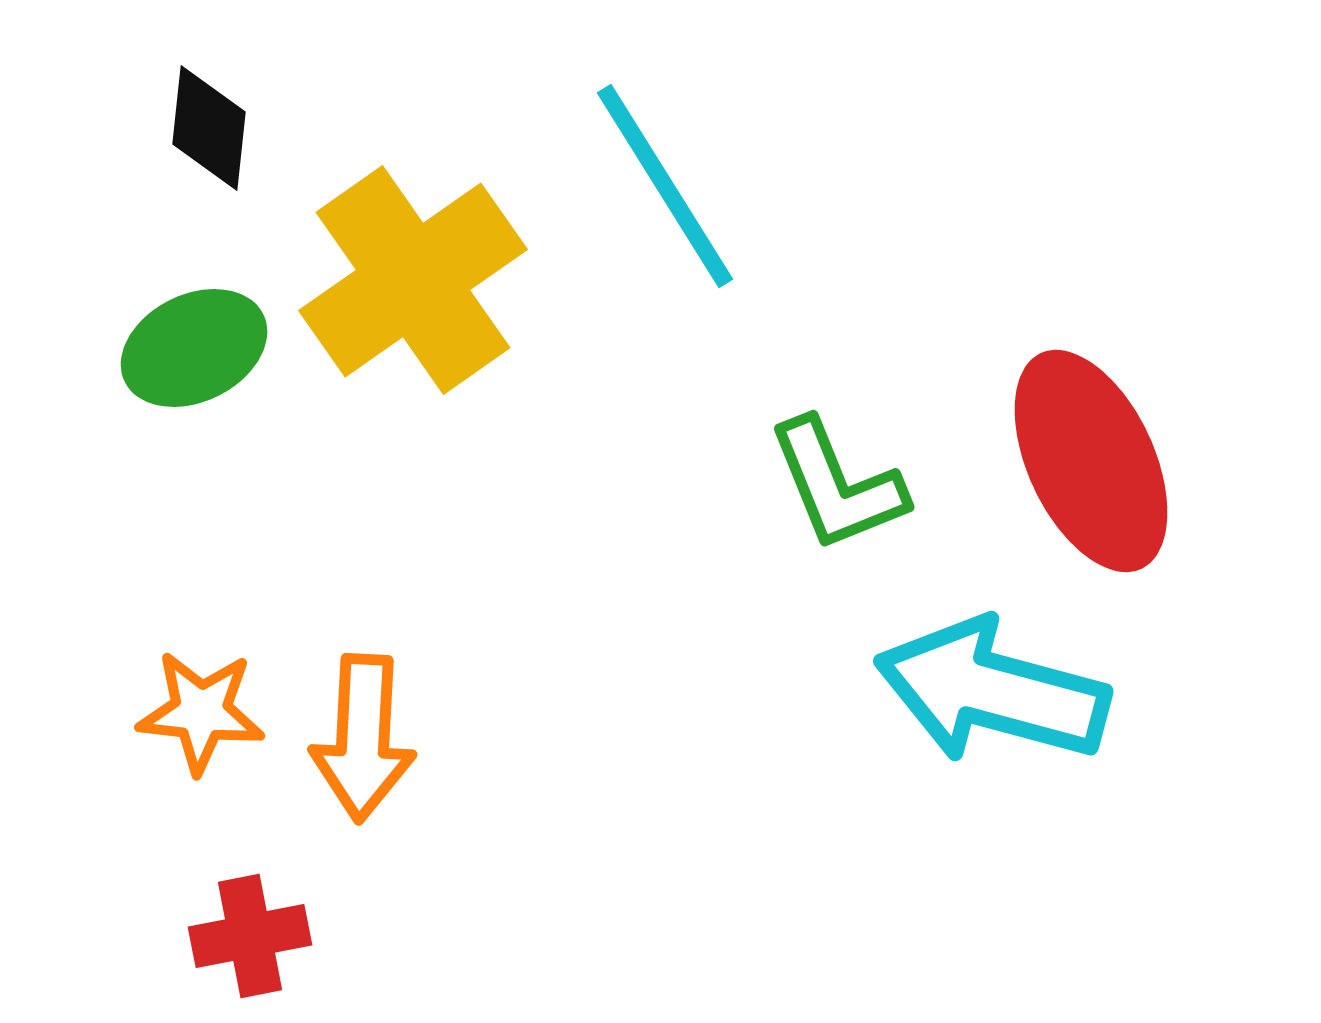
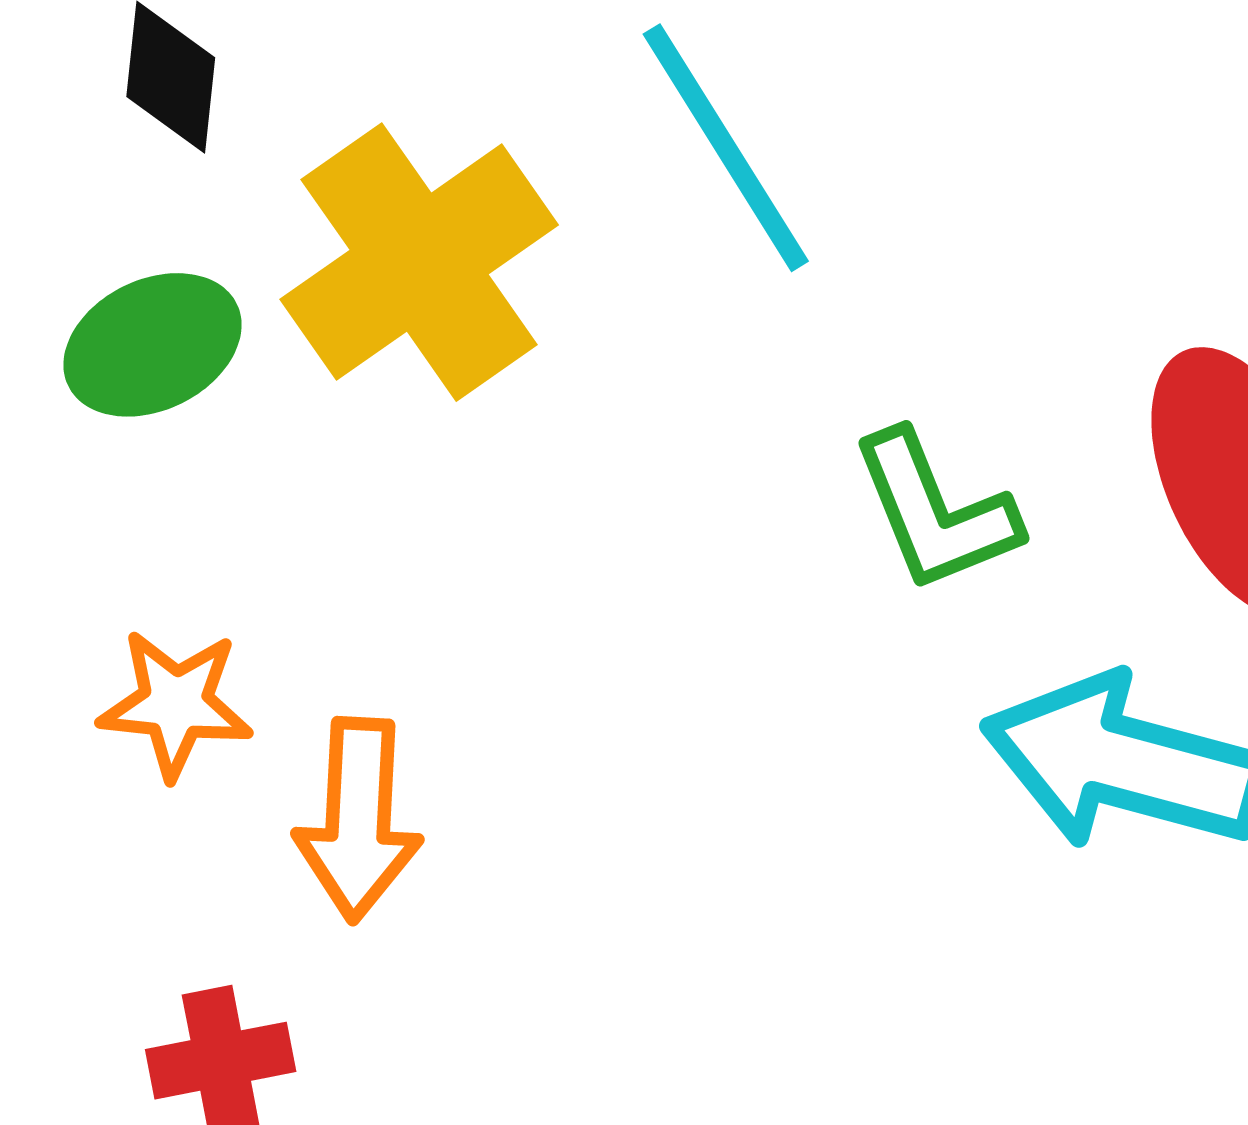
orange star: (201, 712) -> (176, 704), moved

